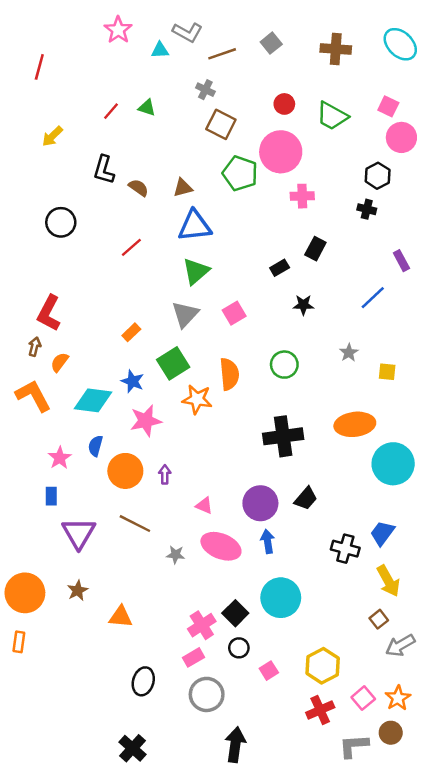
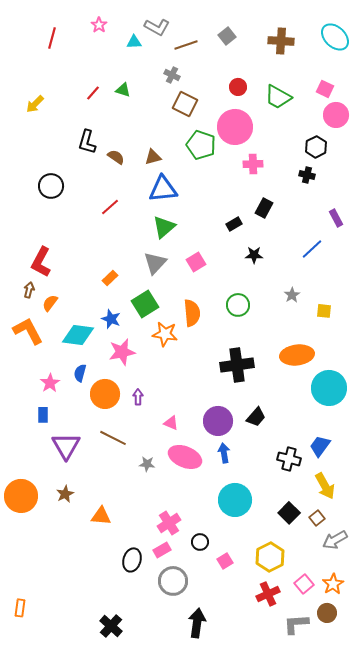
pink star: (118, 30) -> (99, 25), size x0.7
red line: (39, 67) -> (52, 38), moved
yellow arrow: (52, 136) -> (35, 104), moved
black square: (235, 613) -> (289, 513), moved
orange rectangle: (19, 642) -> (20, 608), moved
black ellipse: (143, 681) -> (132, 560), moved

